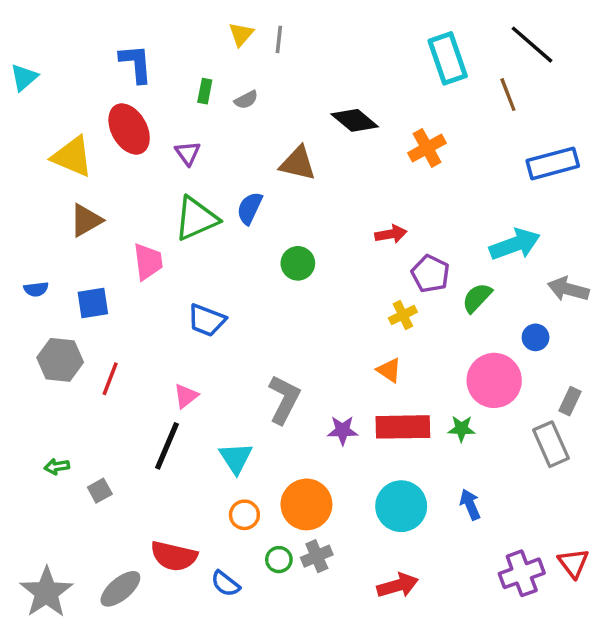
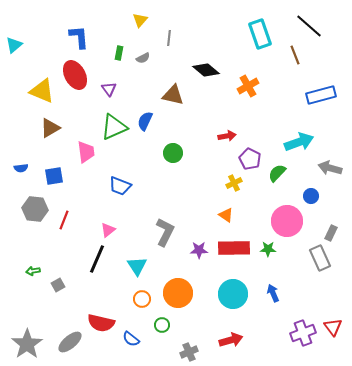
gray line: (279, 39) -> (169, 38), moved
gray cross: (317, 556) -> (189, 352), moved

